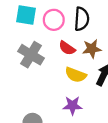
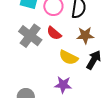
red semicircle: (67, 48) -> (54, 33), moved

